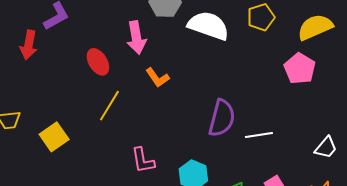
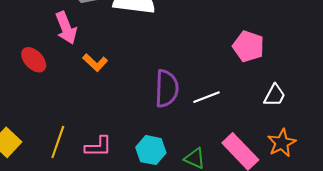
pink pentagon: (300, 69) -> (248, 46), moved
yellow line: (109, 106) -> (58, 142), moved
pink L-shape: (143, 160) -> (98, 147), turned -68

